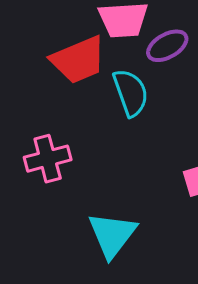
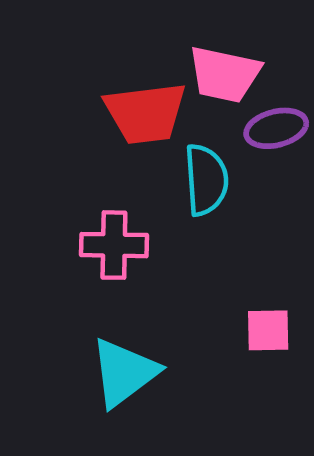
pink cross: (48, 159) -> (114, 245), moved

